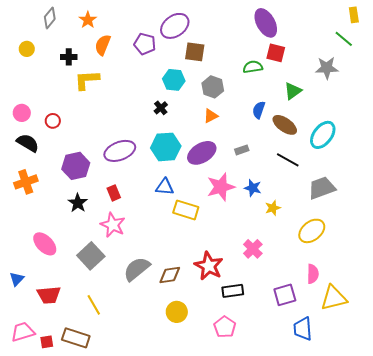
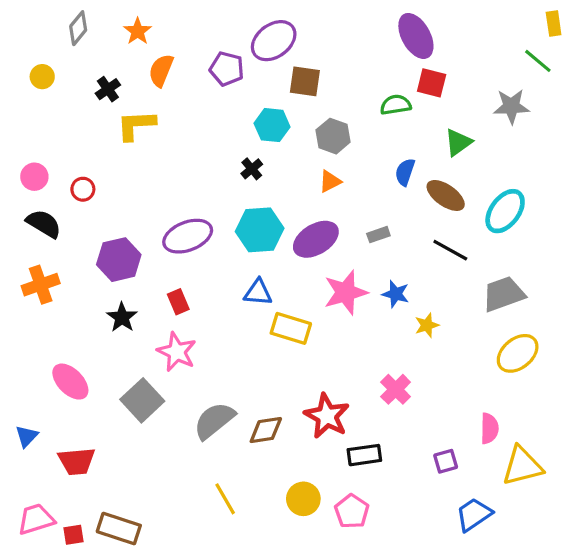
black cross: (69, 57) -> (108, 89), turned -35
yellow ellipse: (312, 231) -> (518, 353), moved
purple square: (285, 295) -> (446, 461), size x0.7
yellow line: (94, 305) -> (225, 499), moved
yellow circle: (177, 312) -> (303, 499), moved
blue trapezoid: (303, 329) -> (474, 514), turned 60

